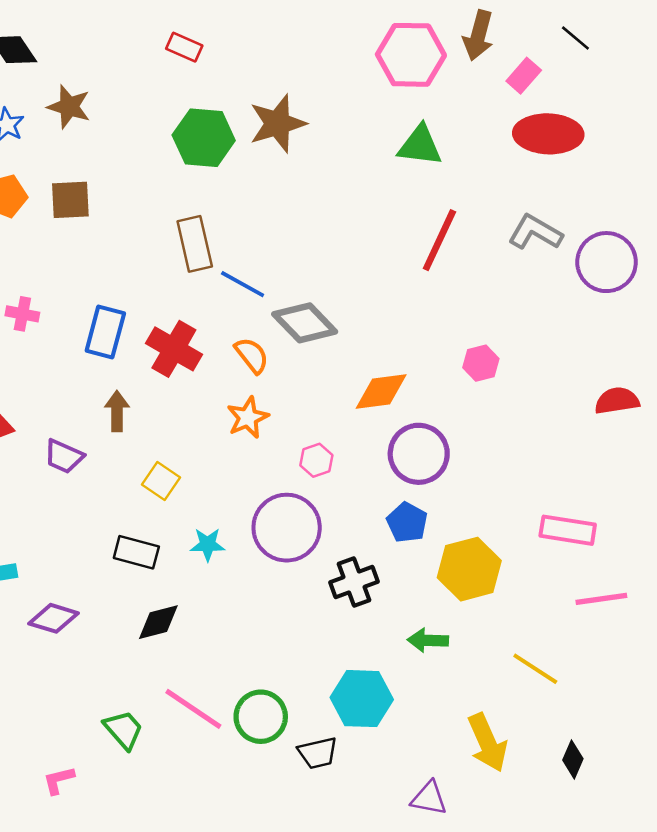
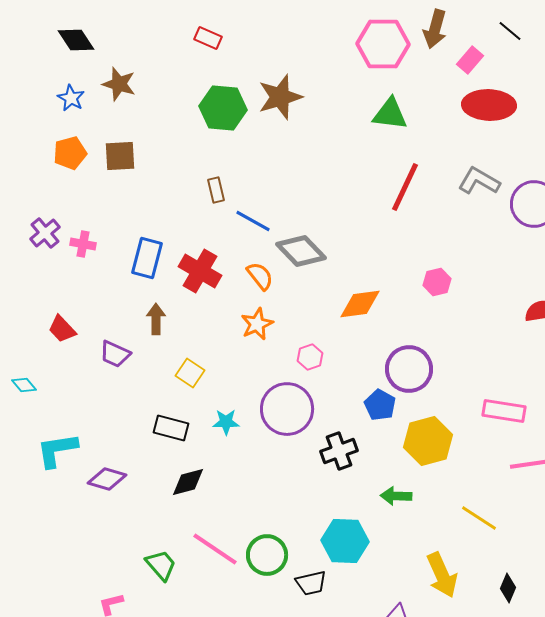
brown rectangle: (195, 244) -> (216, 190), size x0.6
purple circle: (419, 454) -> (409, 369), moved

